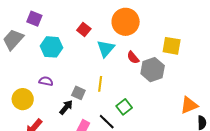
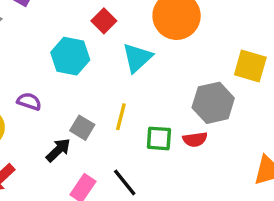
cyan hexagon: (52, 47) -> (70, 56), moved
red semicircle: (133, 57) -> (195, 139), moved, turned -64
green square: (124, 107) -> (159, 138), moved, turned 35

